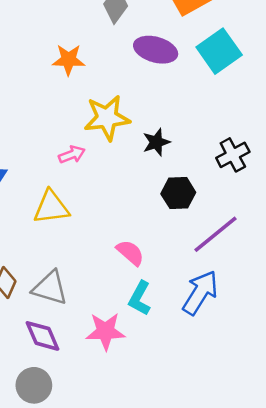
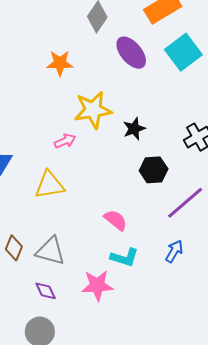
purple ellipse: (156, 50) -> (131, 53), turned 36
blue arrow: (200, 293) -> (174, 251), size x0.6
cyan L-shape: (140, 298) -> (125, 257), turned -100
purple diamond: (42, 336) -> (46, 291), size x0.7

